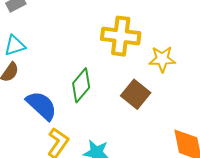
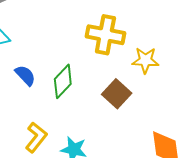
blue semicircle: (42, 106) -> (25, 75), moved, size x0.7

